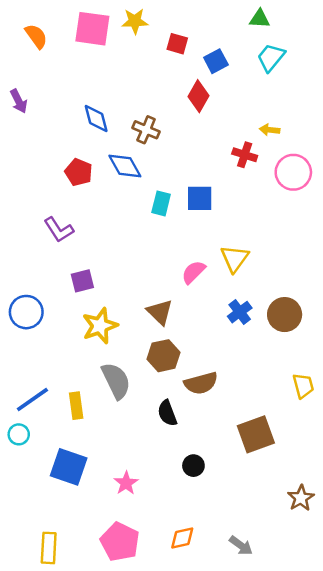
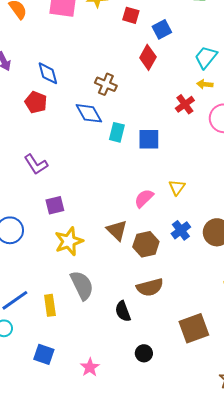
cyan trapezoid: (271, 57) -> (206, 57), moved
blue diamond: (96, 119) -> (48, 73), moved
red cross: (245, 155) -> (185, 104), turned 36
red pentagon: (79, 172) -> (36, 102), moved
cyan rectangle: (161, 203) -> (117, 132), moved
yellow triangle: (235, 258) -> (177, 187), size x0.7
brown hexagon: (164, 356) -> (146, 244), moved
blue square: (69, 467) -> (44, 354), size x0.7

